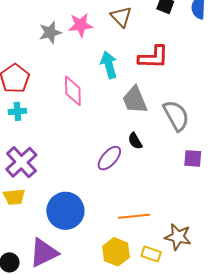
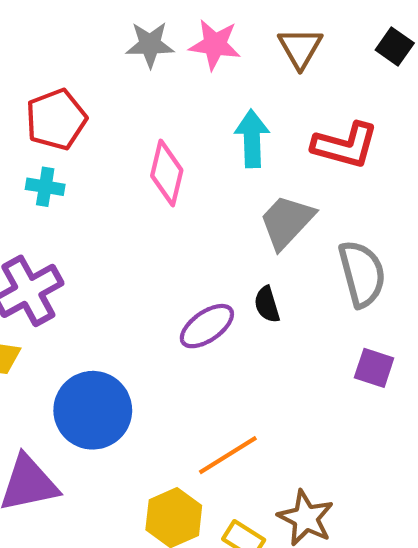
gray trapezoid: (135, 100) -> (287, 222), turned 52
orange line: (134, 216) -> (228, 455), turned -40

